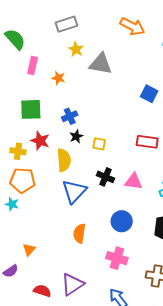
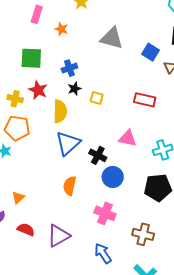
gray triangle: (101, 64) -> (112, 38), moved
black cross: (105, 177) -> (98, 155), moved
red semicircle: (42, 291) -> (26, 229), moved

